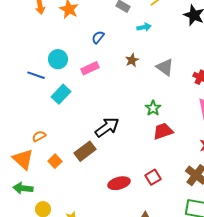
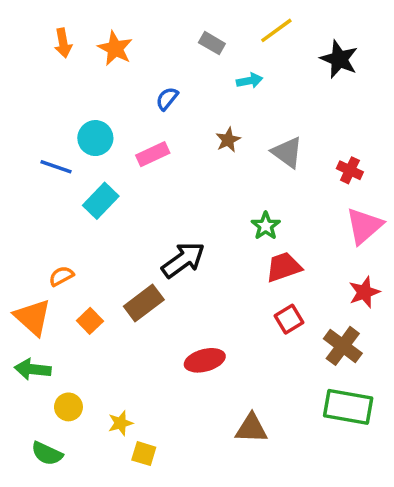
red square: (153, 177) -> (289, 319), moved

